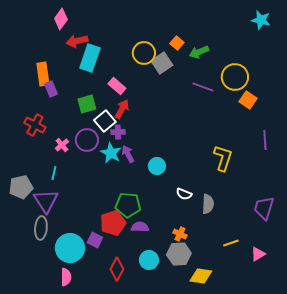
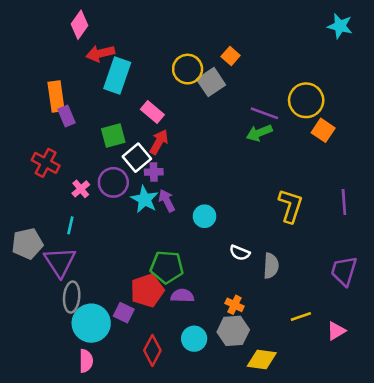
green arrow: (199, 52) -> (259, 133), moved
purple line: (265, 140) -> (344, 202), moved
gray ellipse: (41, 228) -> (72, 297), moved

